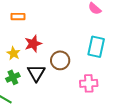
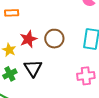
brown circle: (60, 60) -> (54, 39), moved

